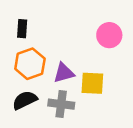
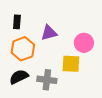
pink circle: (109, 35) -> (84, 43), moved
purple triangle: (64, 73) -> (49, 33), moved

